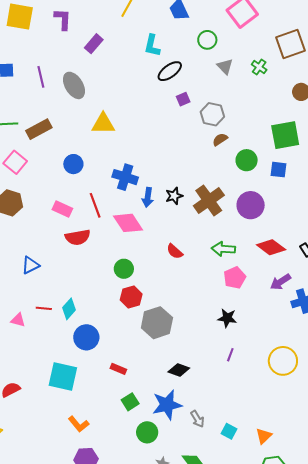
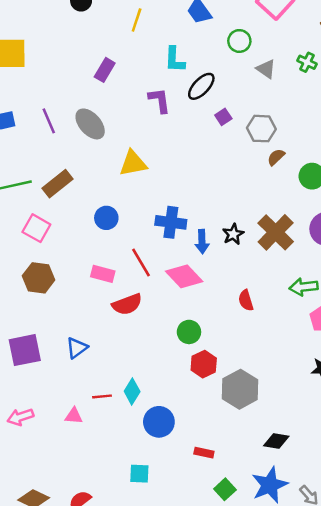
purple L-shape: (63, 19) -> (159, 100), moved
red semicircle: (175, 251) -> (246, 300), turned 42
cyan square: (63, 377) -> (139, 474), size x0.6

